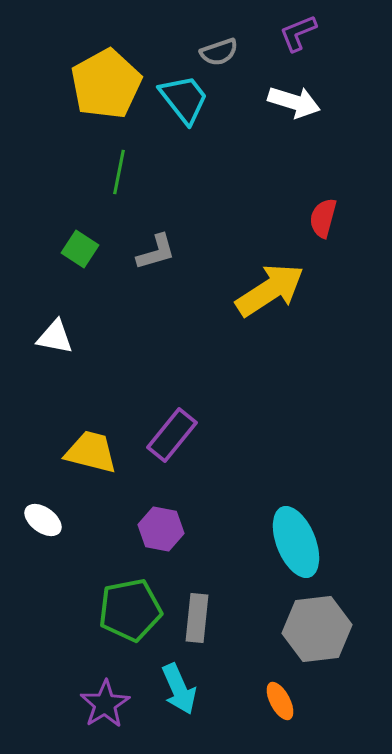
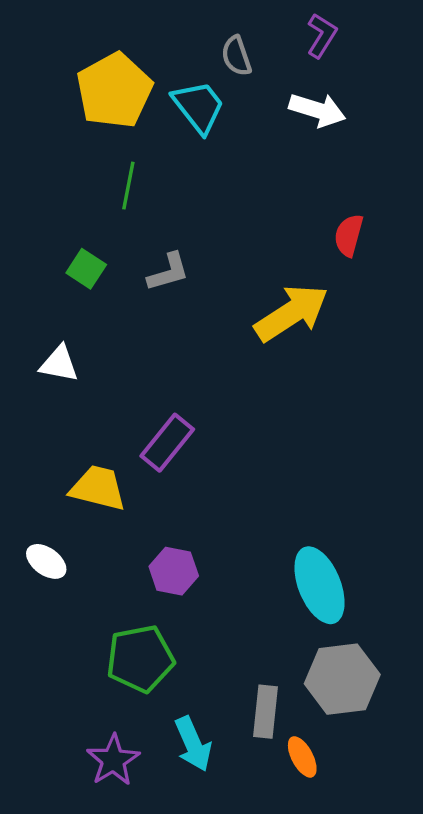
purple L-shape: (298, 33) -> (322, 35), turned 144
gray semicircle: (219, 52) -> (236, 56), turned 90
purple rectangle: (172, 435) -> (167, 443), moved
gray rectangle: (197, 618) -> (266, 712), moved

